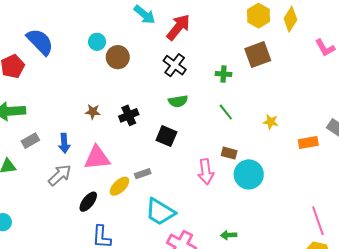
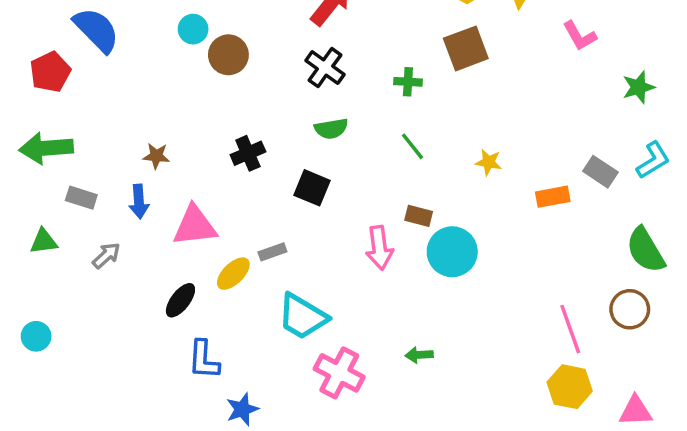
brown star: (93, 112) -> (156, 156), moved
gray rectangle: (30, 141) -> (81, 198), turned 48
gray arrow: (60, 175) -> (106, 256), moved, size x0.7

